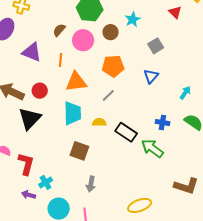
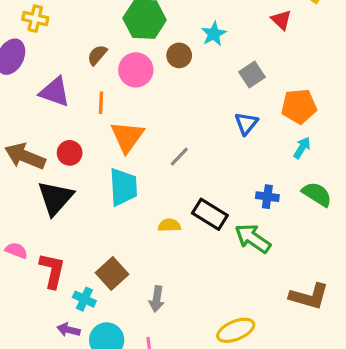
orange pentagon: (113, 66) -> (299, 106), moved
orange triangle: (76, 82) -> (127, 137), turned -45
yellow semicircle: (99, 122) -> (169, 225), moved
brown square: (79, 151) -> (112, 273), moved, turned 30
cyan cross: (46, 182) -> (84, 299), turned -32
purple arrow: (28, 195) -> (69, 330), moved

